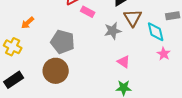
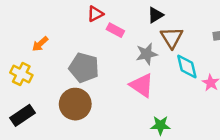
cyan diamond: (156, 32) -> (187, 66), moved
pink triangle: (124, 62) -> (142, 85), moved, size x1.5

